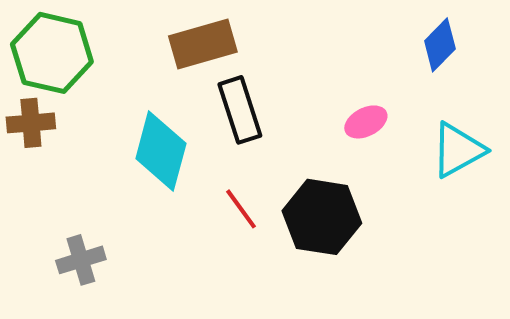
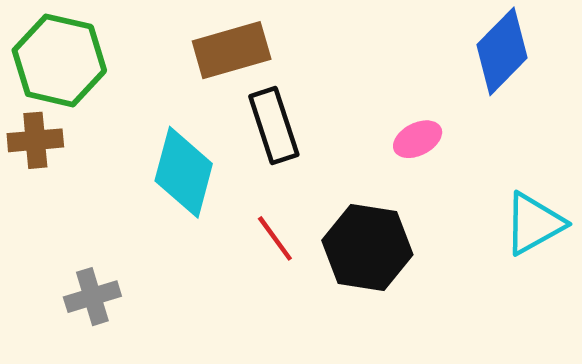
blue diamond: (440, 45) -> (502, 51), size x1.4
cyan triangle: (458, 150) -> (534, 224), moved

